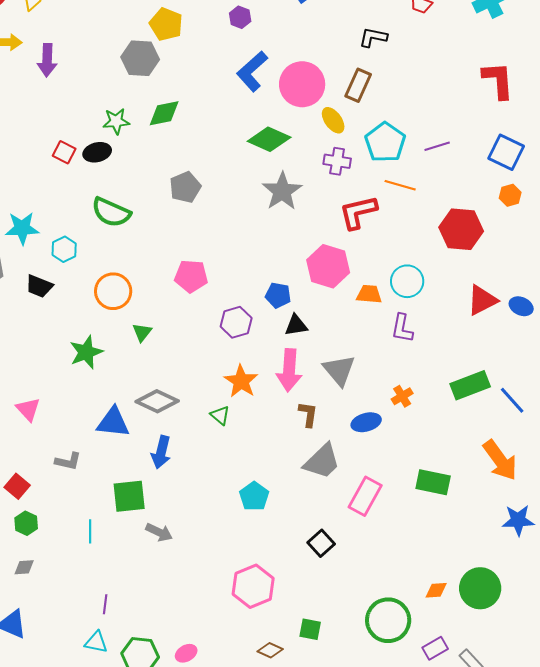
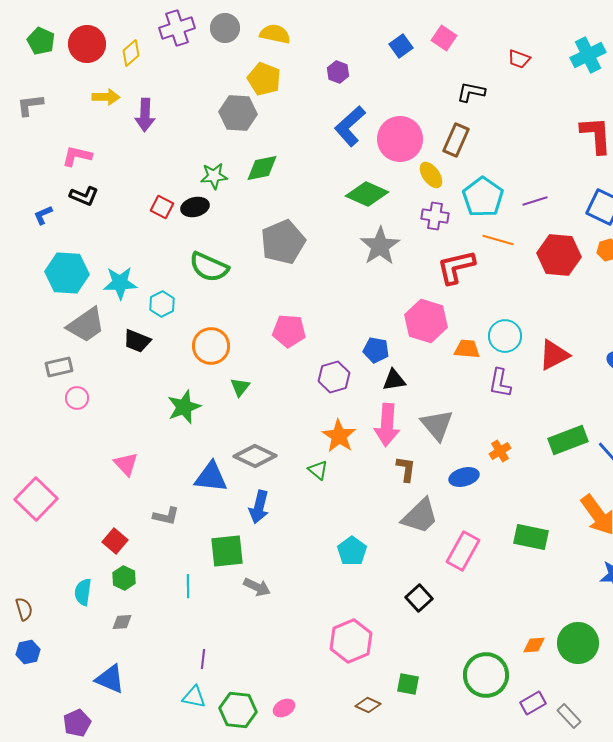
gray pentagon: (185, 187) -> (283, 242), size x1.4
red hexagon: (461, 229) -> (559, 255), moved
red triangle: (482, 300) -> (554, 355), moved

